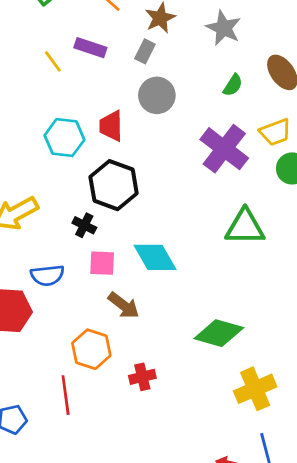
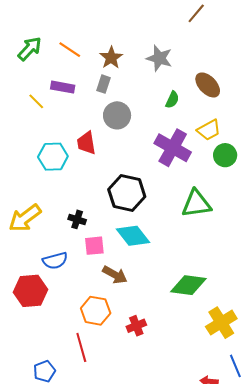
black hexagon: (114, 185) -> (127, 193), moved

